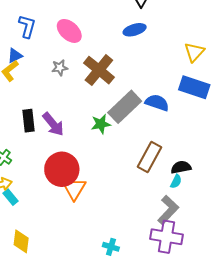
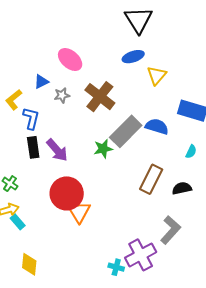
blue L-shape: (27, 26) -> (31, 118), moved
yellow triangle: (194, 52) -> (157, 75), moved
blue triangle: (15, 56) -> (41, 82), moved
cyan semicircle: (176, 181) -> (191, 152), moved
purple cross: (166, 237) -> (141, 255), moved, turned -36

